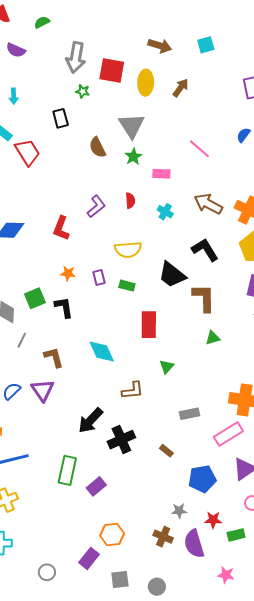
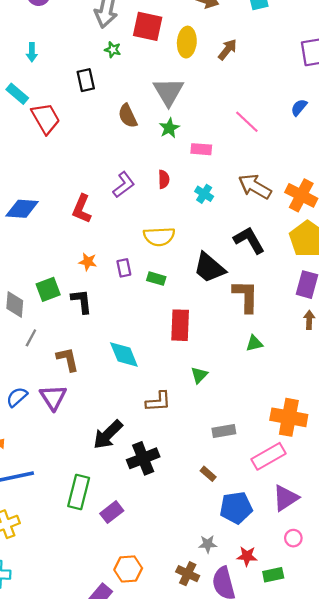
brown rectangle: (166, 451) -> (208, 474), moved

